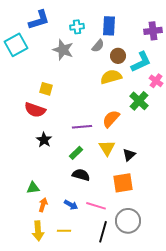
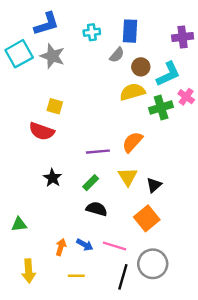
gray star: (63, 50) -> (52, 56), moved
green cross: (139, 101) -> (161, 107), moved, turned 30
black star: (44, 140) -> (52, 178), moved
orange square: (123, 183) -> (147, 218), turned -30
green triangle: (33, 188) -> (19, 224), moved
orange arrow: (43, 205) -> (61, 247), moved
yellow arrow: (38, 231) -> (29, 271), moved

